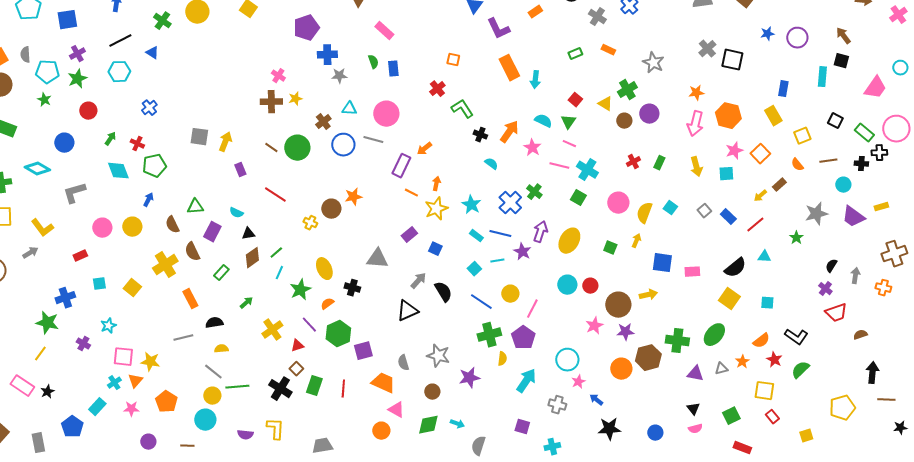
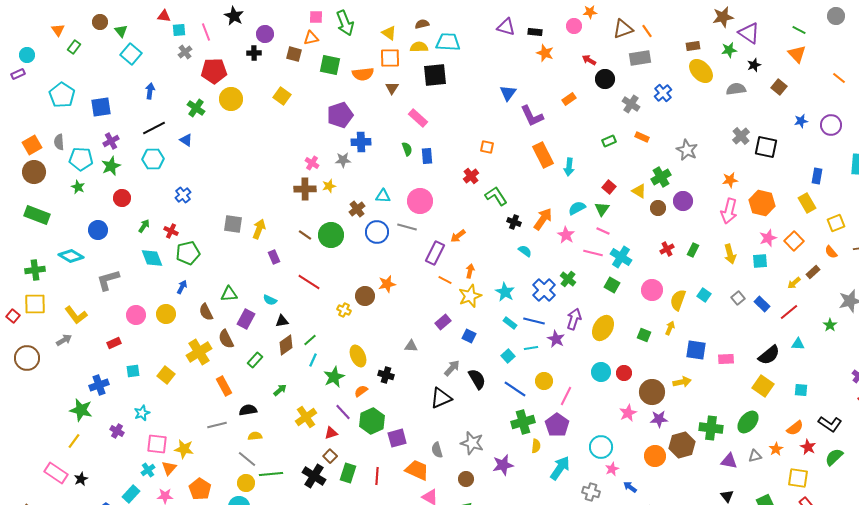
gray star: (339, 76) -> (343, 160), moved
cyan semicircle: (543, 121) -> (577, 208), turned -54
gray triangle: (377, 259) -> (411, 346), size x0.6

